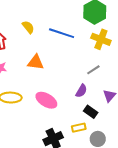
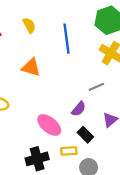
blue line: (62, 33) -> (66, 39), turned 55
pink ellipse: (46, 100) -> (49, 125), moved

